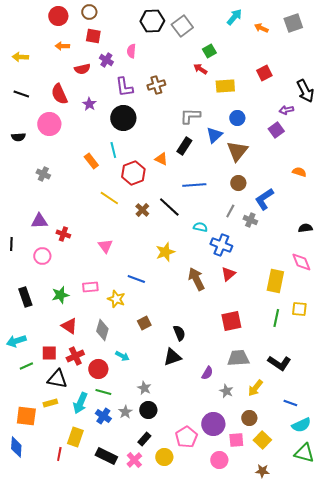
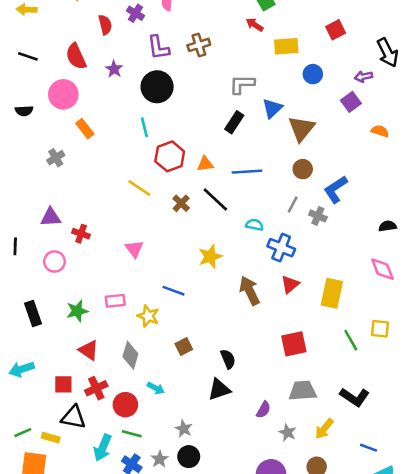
red semicircle: (82, 69) -> (105, 25), turned -91
blue circle: (237, 118) -> (313, 74), moved
orange triangle: (161, 159) -> (205, 164), moved, turned -32
orange rectangle: (91, 161) -> (85, 129), moved
orange semicircle: (299, 172) -> (380, 131), moved
gray cross: (43, 174) -> (56, 158), turned 32
yellow rectangle: (275, 281) -> (332, 293), moved
green line: (276, 318) -> (351, 340), turned -42
green line: (26, 366) -> (23, 433), moved
yellow rectangle: (50, 403) -> (51, 438), moved, turned 32

